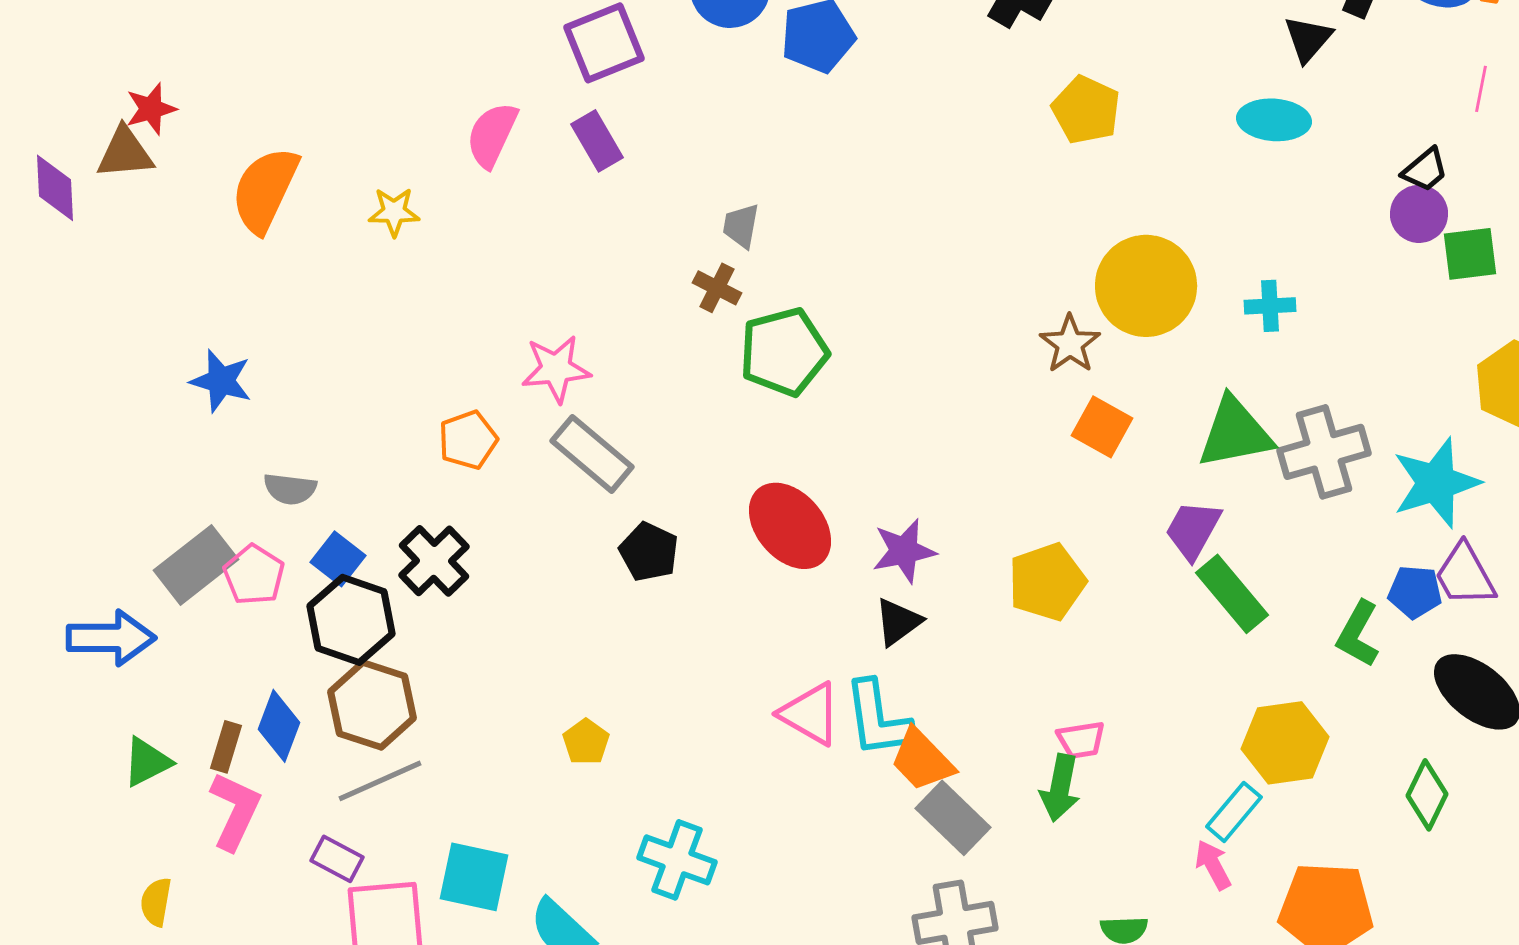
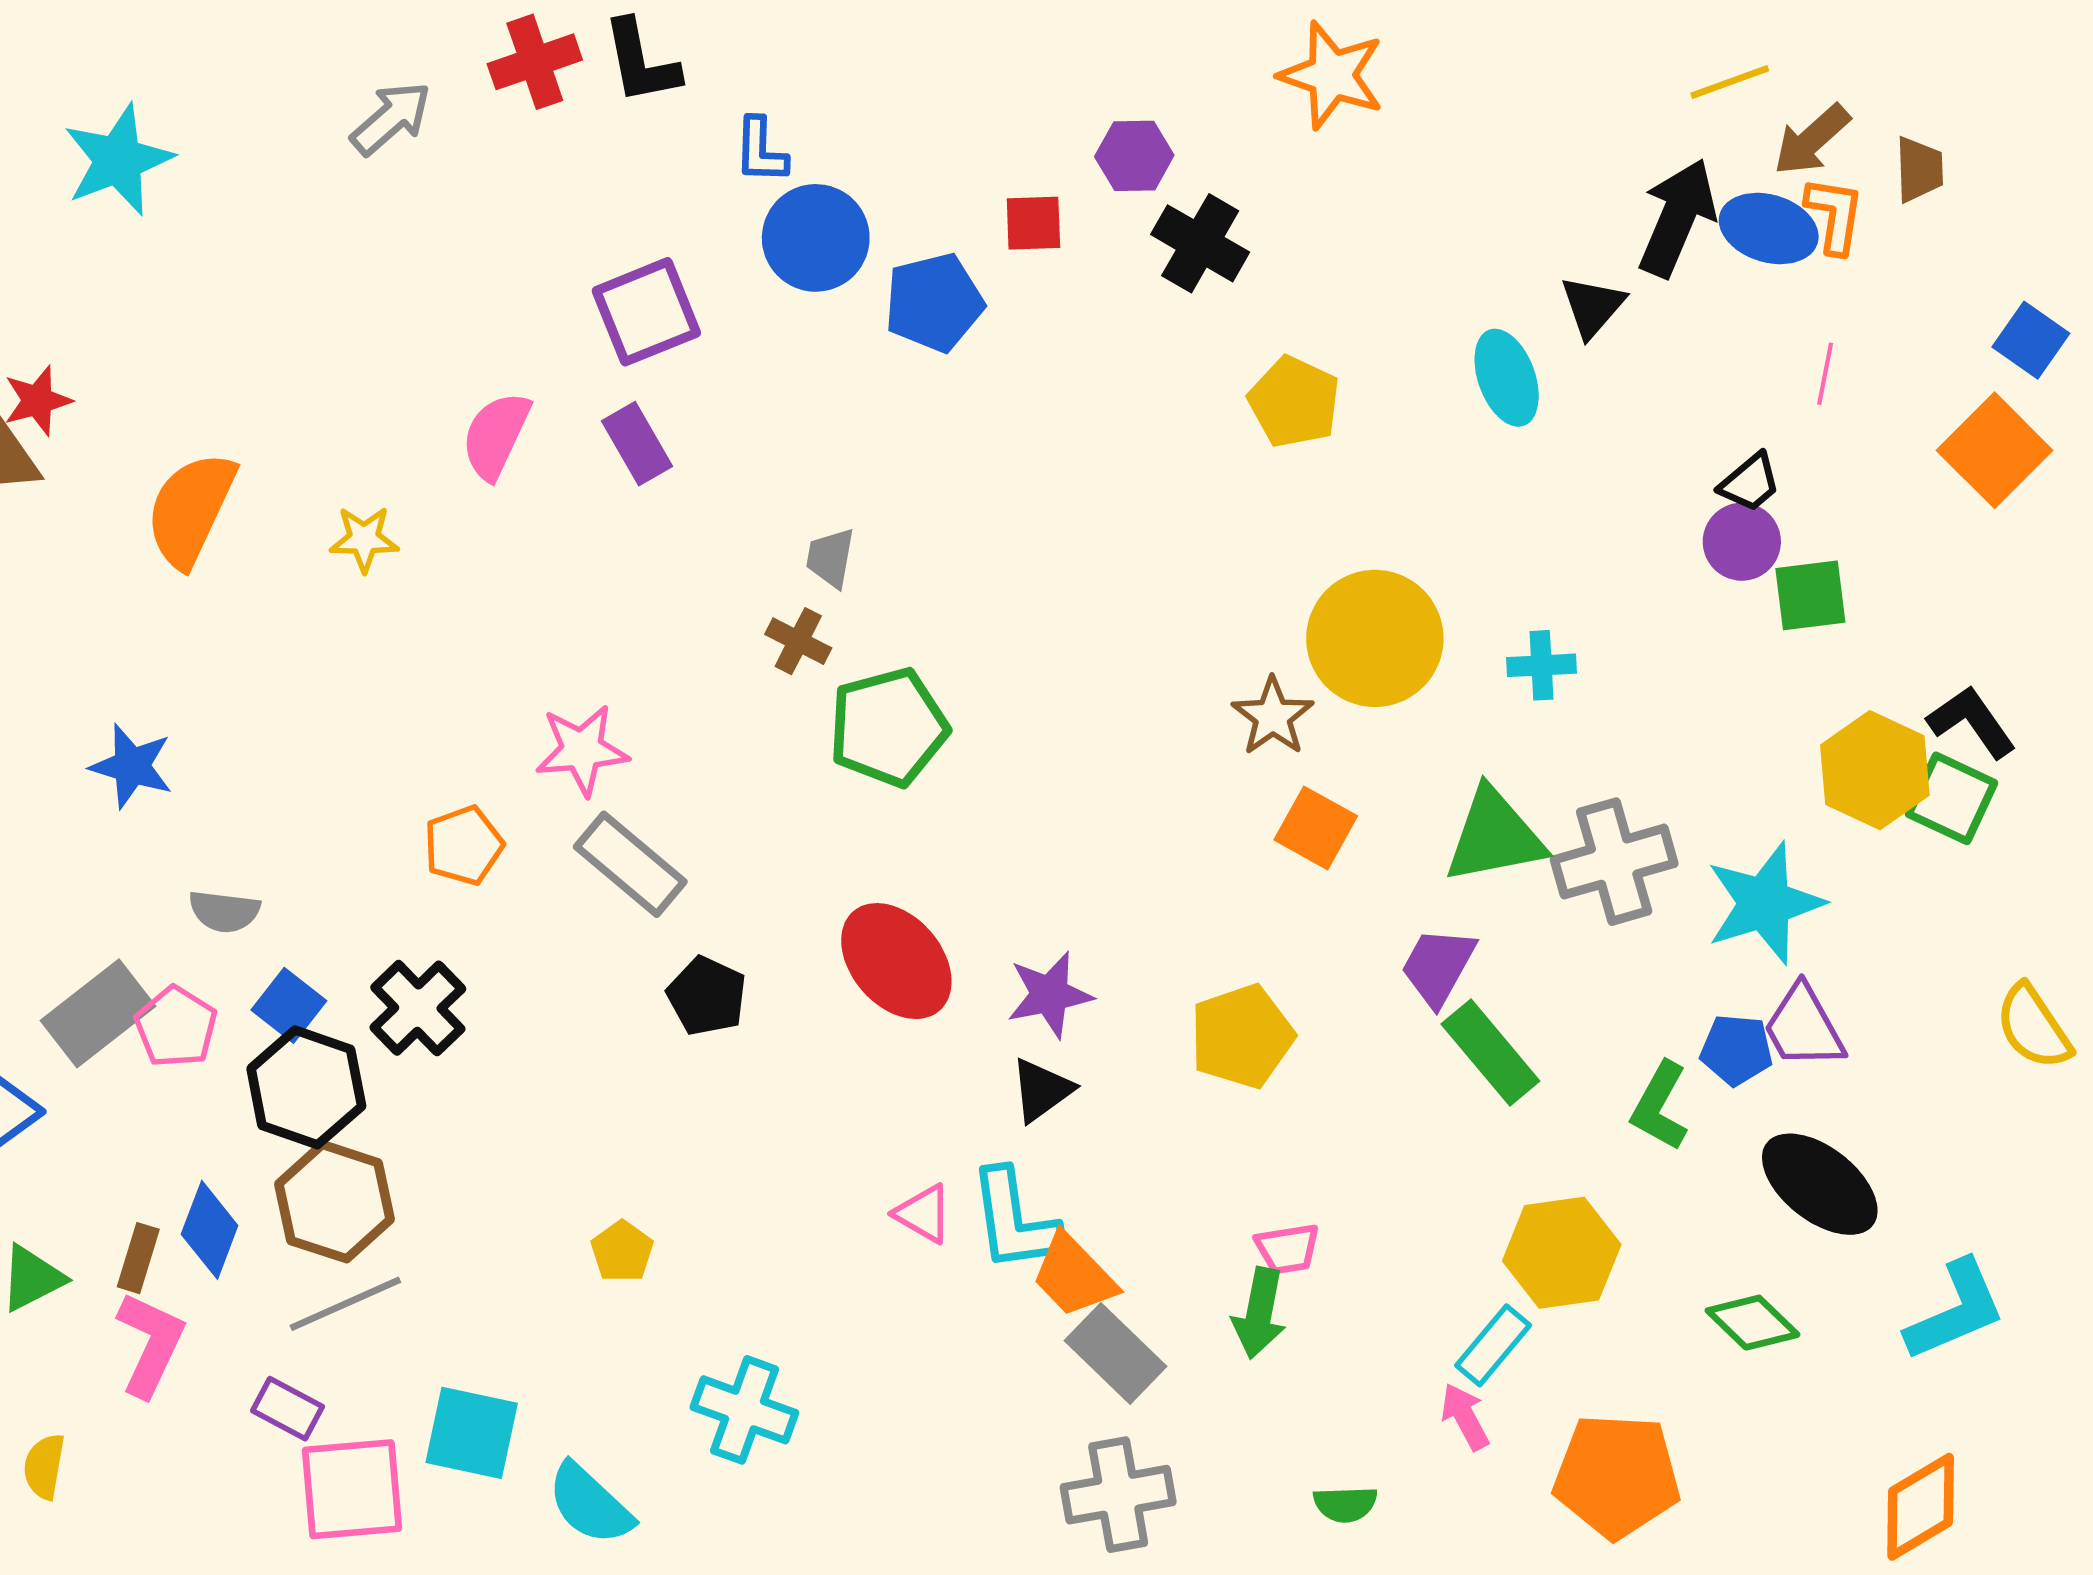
cyan ellipse: (1274, 120) -> (1507, 378), moved, turned 66
pink triangle: (810, 714) -> (923, 1214), size x0.7
green diamond: (1427, 795) -> (1753, 1323), turned -72

